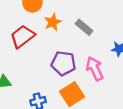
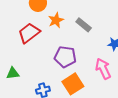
pink arrow: (95, 69) -> (103, 69), moved

